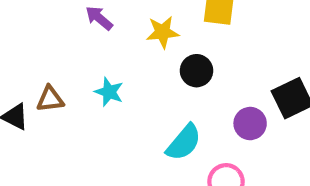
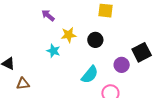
yellow star: (162, 32) -> (69, 35), moved
brown triangle: (50, 99) -> (23, 84), moved

